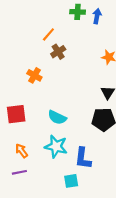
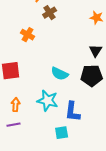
cyan semicircle: (57, 117) -> (60, 74), moved
orange arrow: (22, 151) -> (16, 105), turned 40

